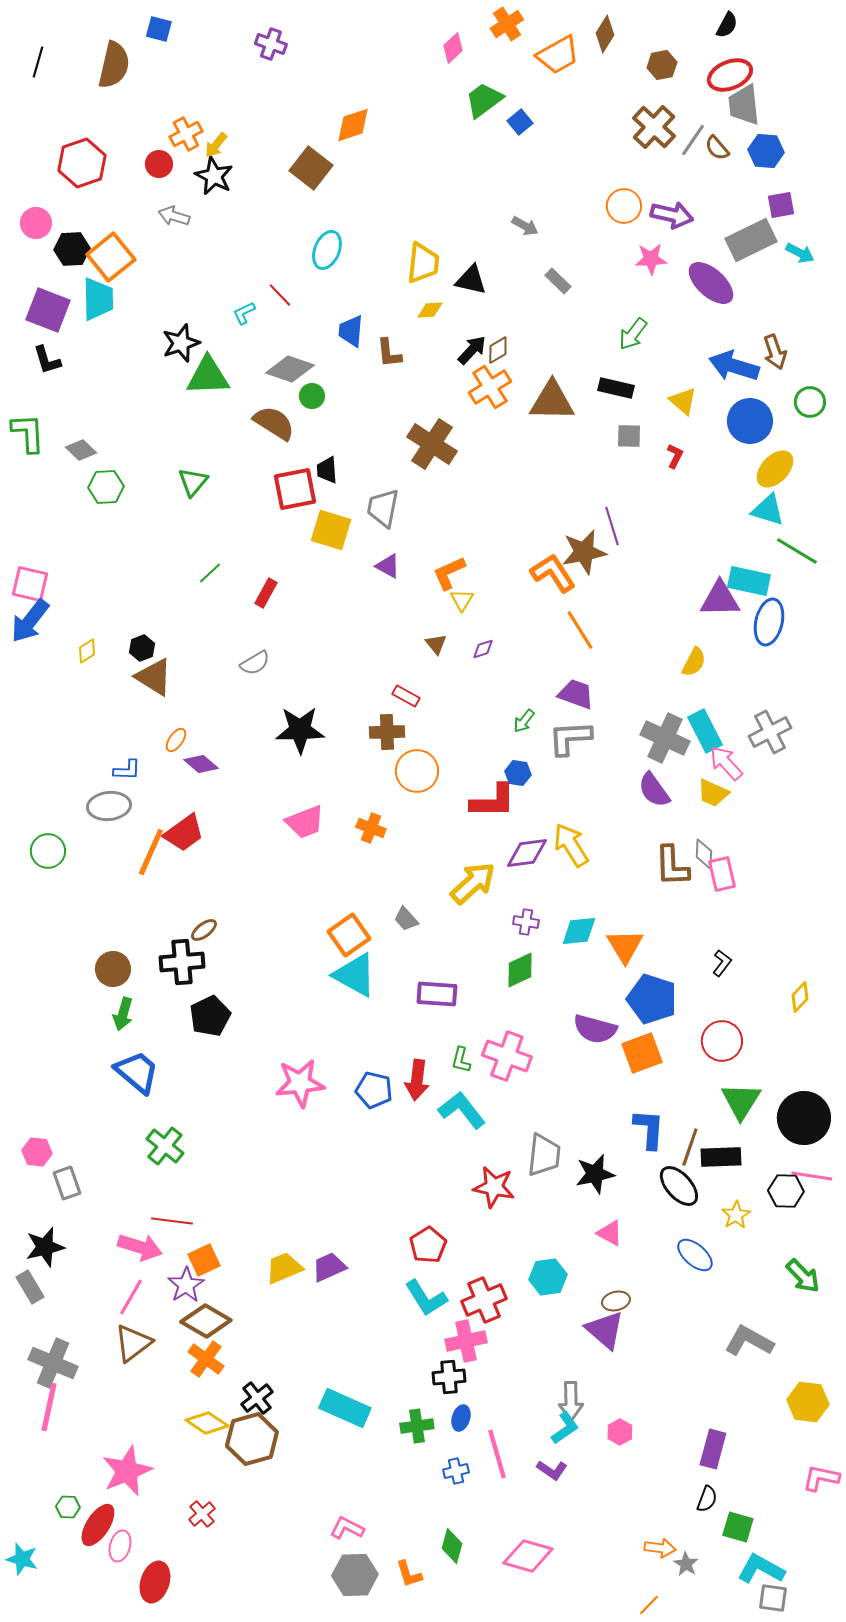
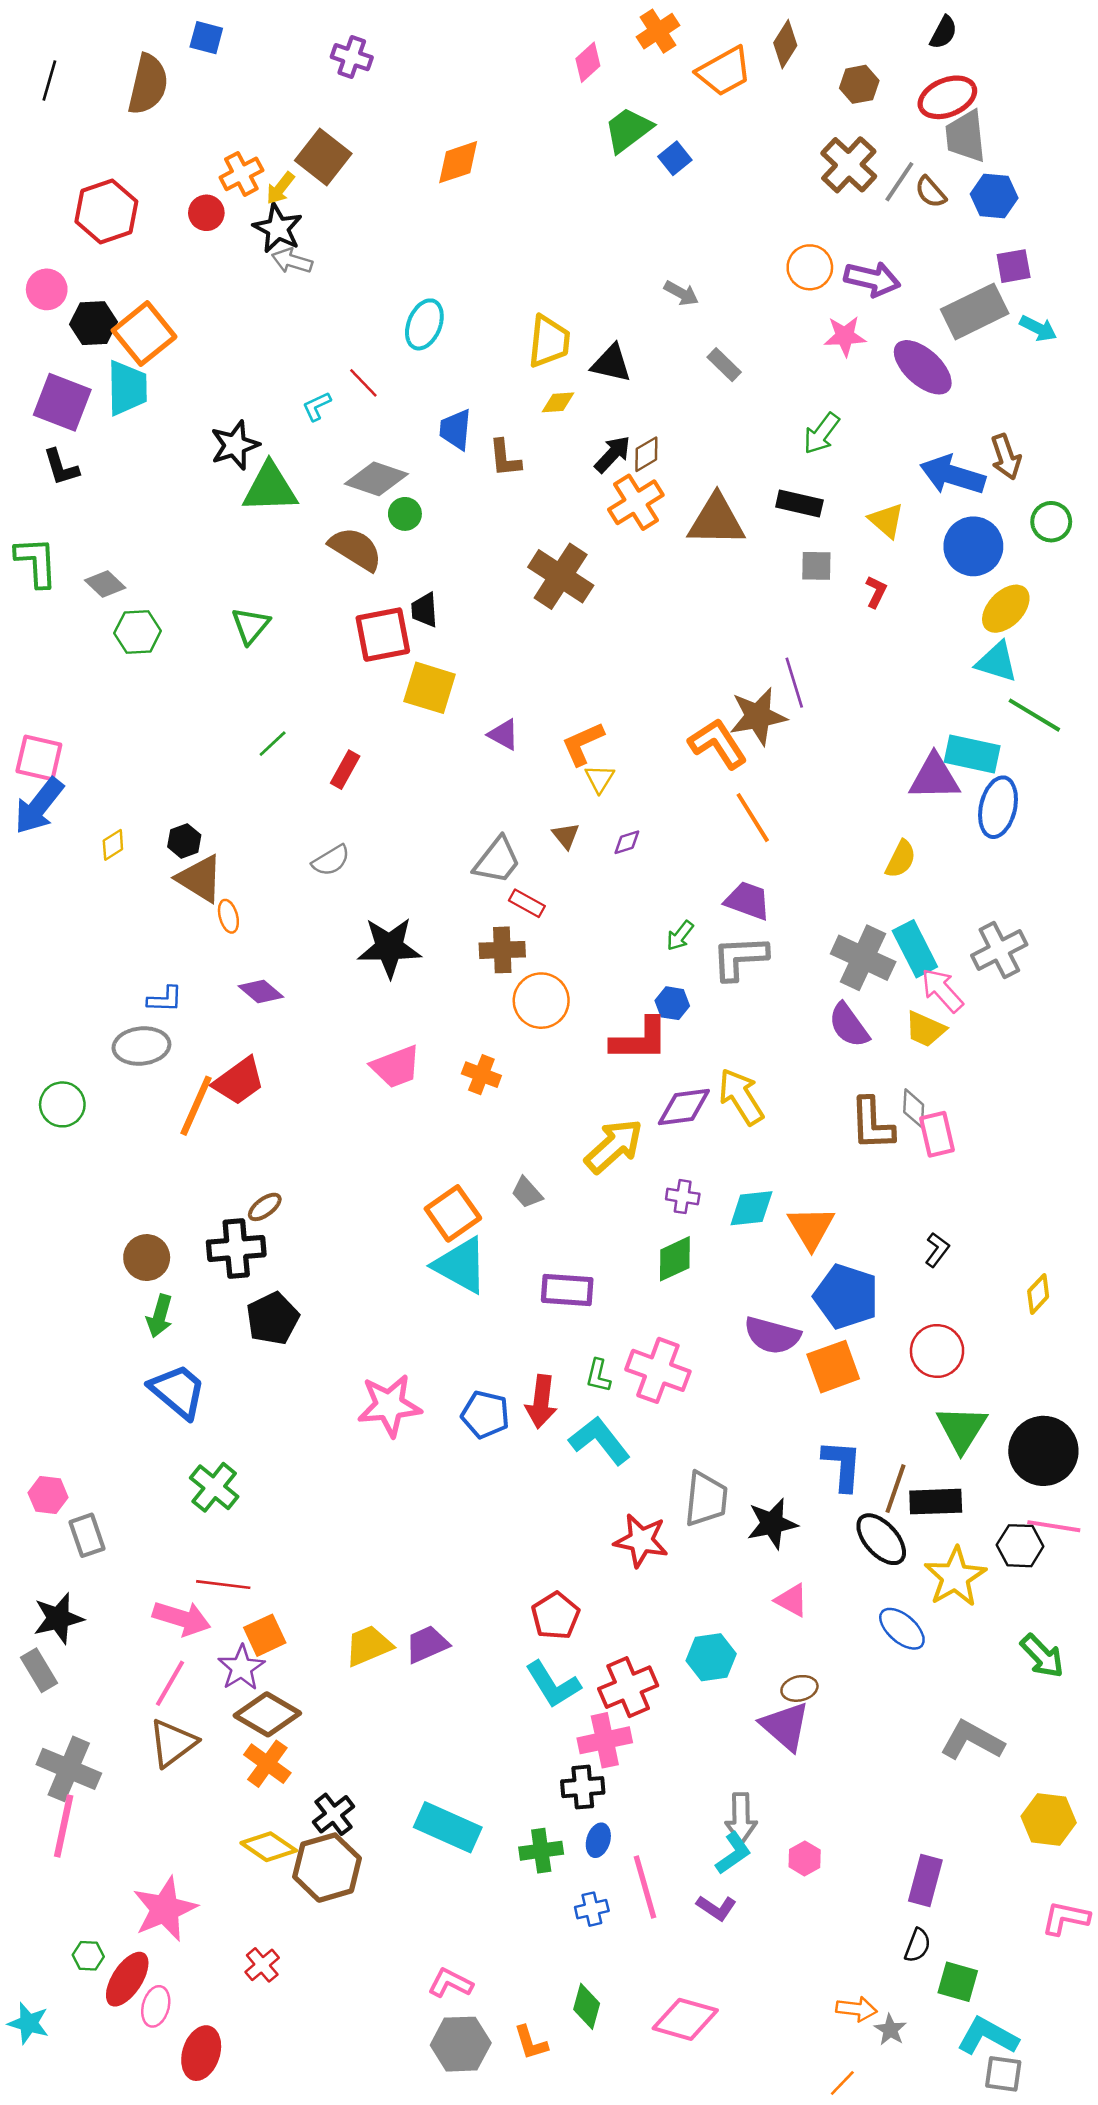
brown square: (311, 168) -> (323, 157), moved
gray arrow: (174, 216) -> (292, 261), moved
gray trapezoid: (383, 508) -> (497, 860), moved, turned -153
orange ellipse: (176, 740) -> (228, 916), moved, turned -50
yellow star: (736, 1215) -> (955, 1577), size x1.6

